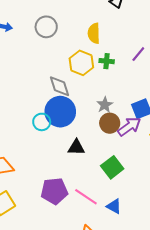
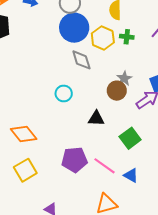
blue circle: (60, 112) -> (74, 28), moved
brown circle: (110, 123) -> (117, 91), moved

